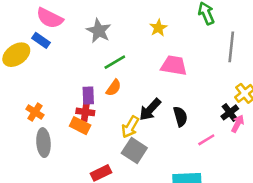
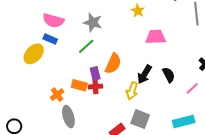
green line: (115, 62) -> (86, 46), moved
orange semicircle: (114, 88) -> (113, 64), size x1.5
orange cross: (35, 112) -> (57, 95), turned 32
orange rectangle: (80, 126) -> (79, 85), moved
gray square: (134, 150) -> (140, 119), moved

